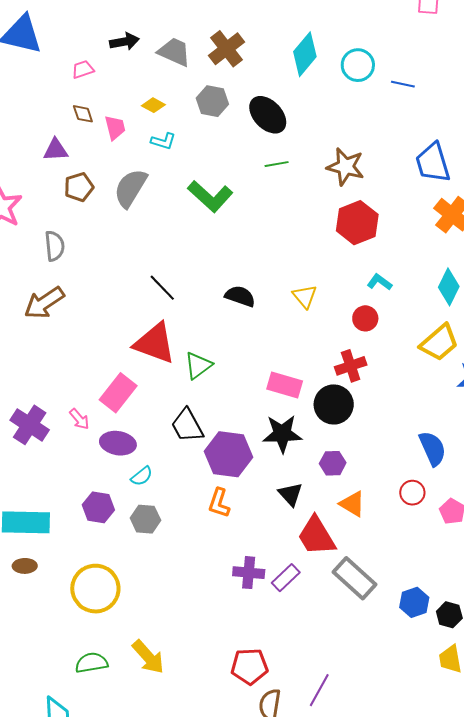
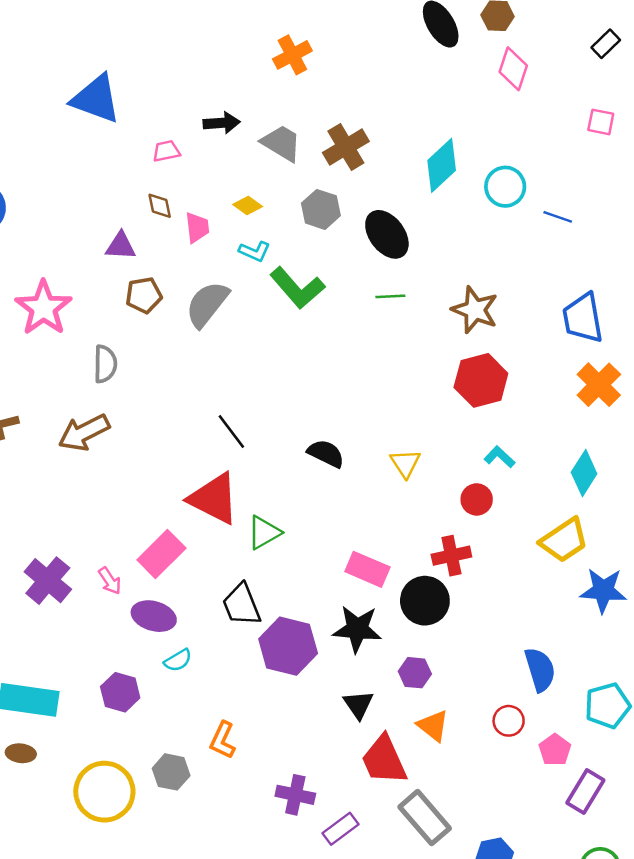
green L-shape: (210, 196) -> (297, 288), moved
orange L-shape: (219, 503) -> (223, 740), moved
gray hexagon: (145, 519) -> (171, 772), moved
purple rectangle: (286, 578) -> (341, 829), moved

